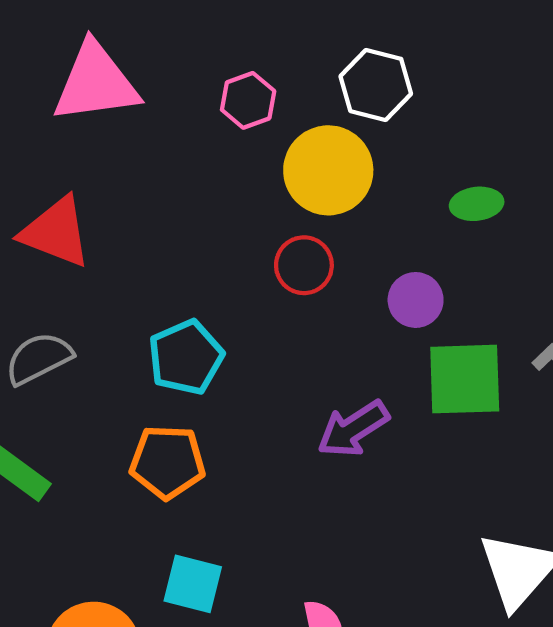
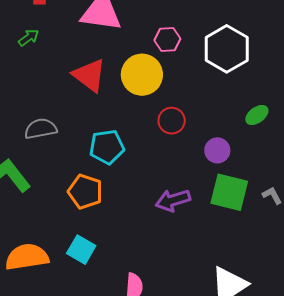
white hexagon: (376, 85) -> (227, 49), size x1.4
yellow circle: (328, 170) -> (142, 75), moved
green ellipse: (477, 204) -> (257, 115), turned -45
red triangle: (56, 232) -> (89, 75), moved

